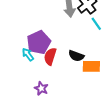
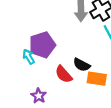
red semicircle: (50, 56) -> (64, 74), moved, turned -66

